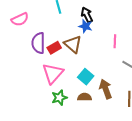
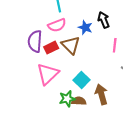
black arrow: (87, 15) -> (104, 20), moved
pink semicircle: (20, 19) -> (57, 25), moved
green star: (59, 98) -> (67, 99), moved

